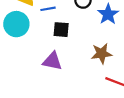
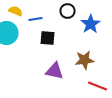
purple triangle: (52, 61) -> (54, 71), moved

